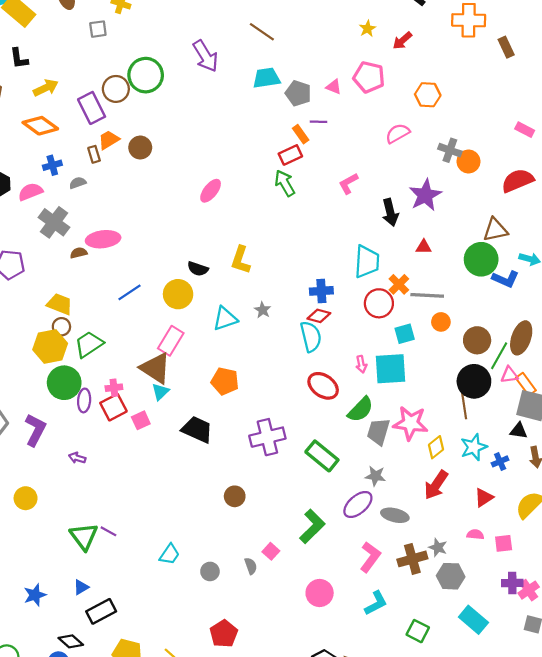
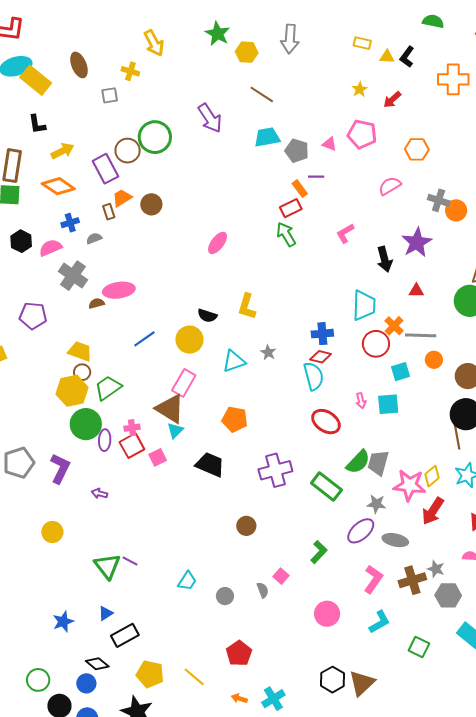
cyan square: (391, 369) -> (388, 404), size x0.7
green semicircle: (360, 410) -> (358, 462), moved
pink star: (410, 423) -> (409, 485), moved
green L-shape: (312, 526) -> (319, 552), size x0.7

